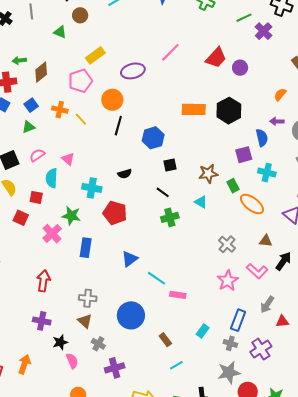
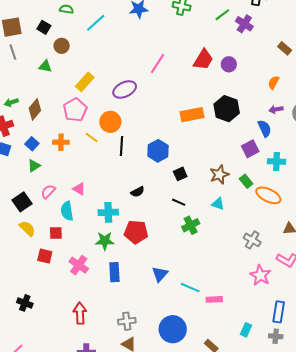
yellow line: (81, 119) -> (92, 138), moved
green star: (71, 216) -> (105, 241), moved

